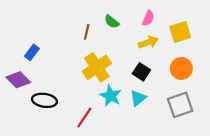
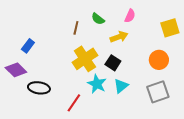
yellow square: (180, 32) -> (170, 28), moved
yellow arrow: (148, 42) -> (119, 37), moved
black square: (141, 72) -> (113, 63), moved

